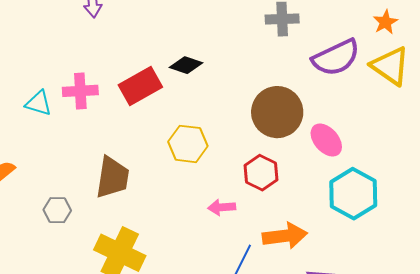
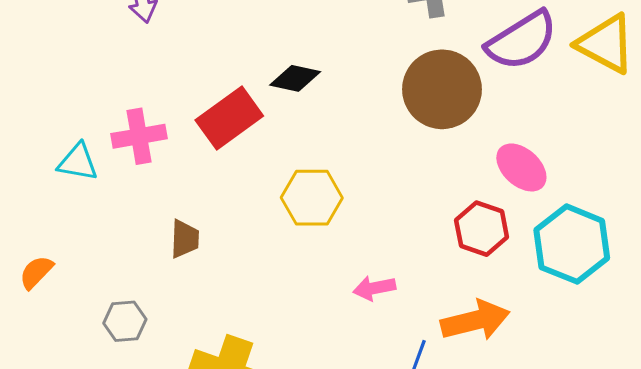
brown circle: (277, 112) -> (442, 89), moved
red hexagon: (261, 173) -> (482, 229), moved
brown trapezoid: (112, 177) -> (185, 239), moved, size x0.6

